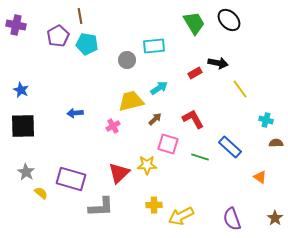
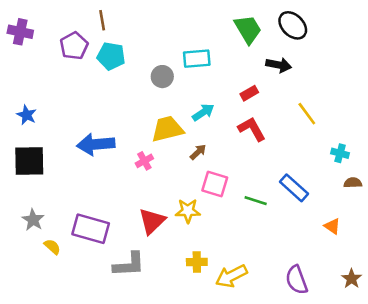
black arrow: (218, 63) -> (279, 65), moved
blue arrow: (75, 113) -> (96, 144), size x1.8
red L-shape: (193, 119) -> (252, 129), moved

